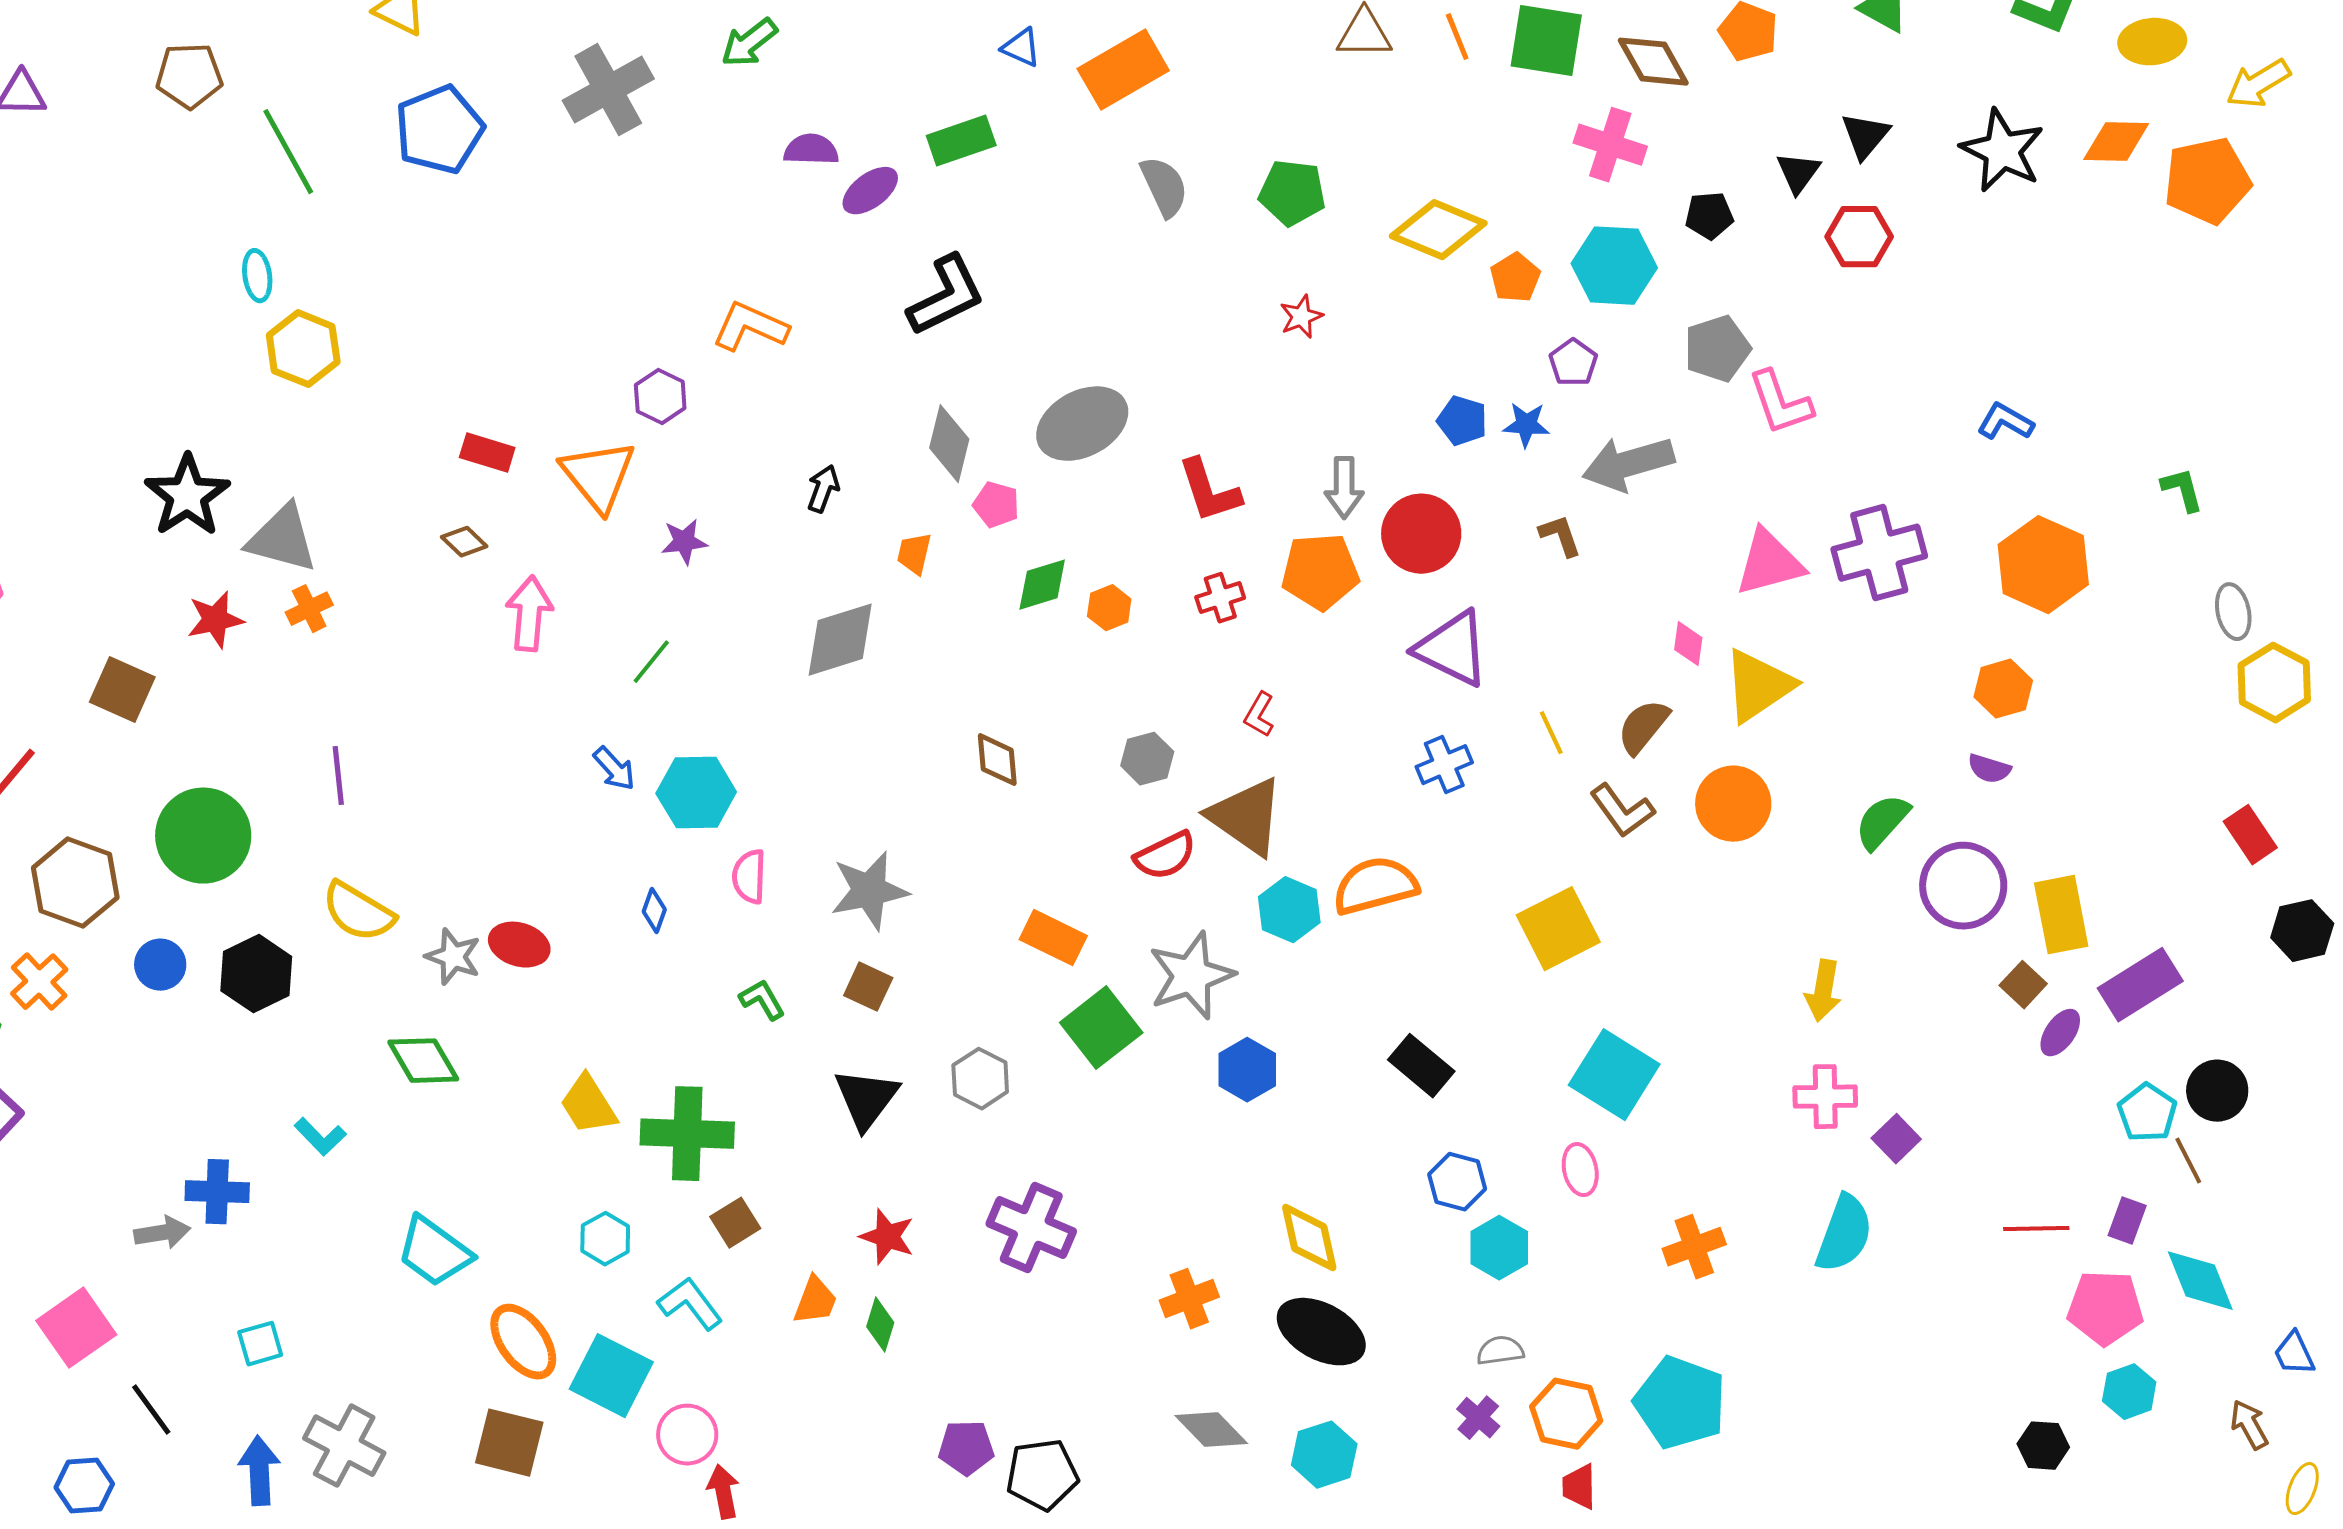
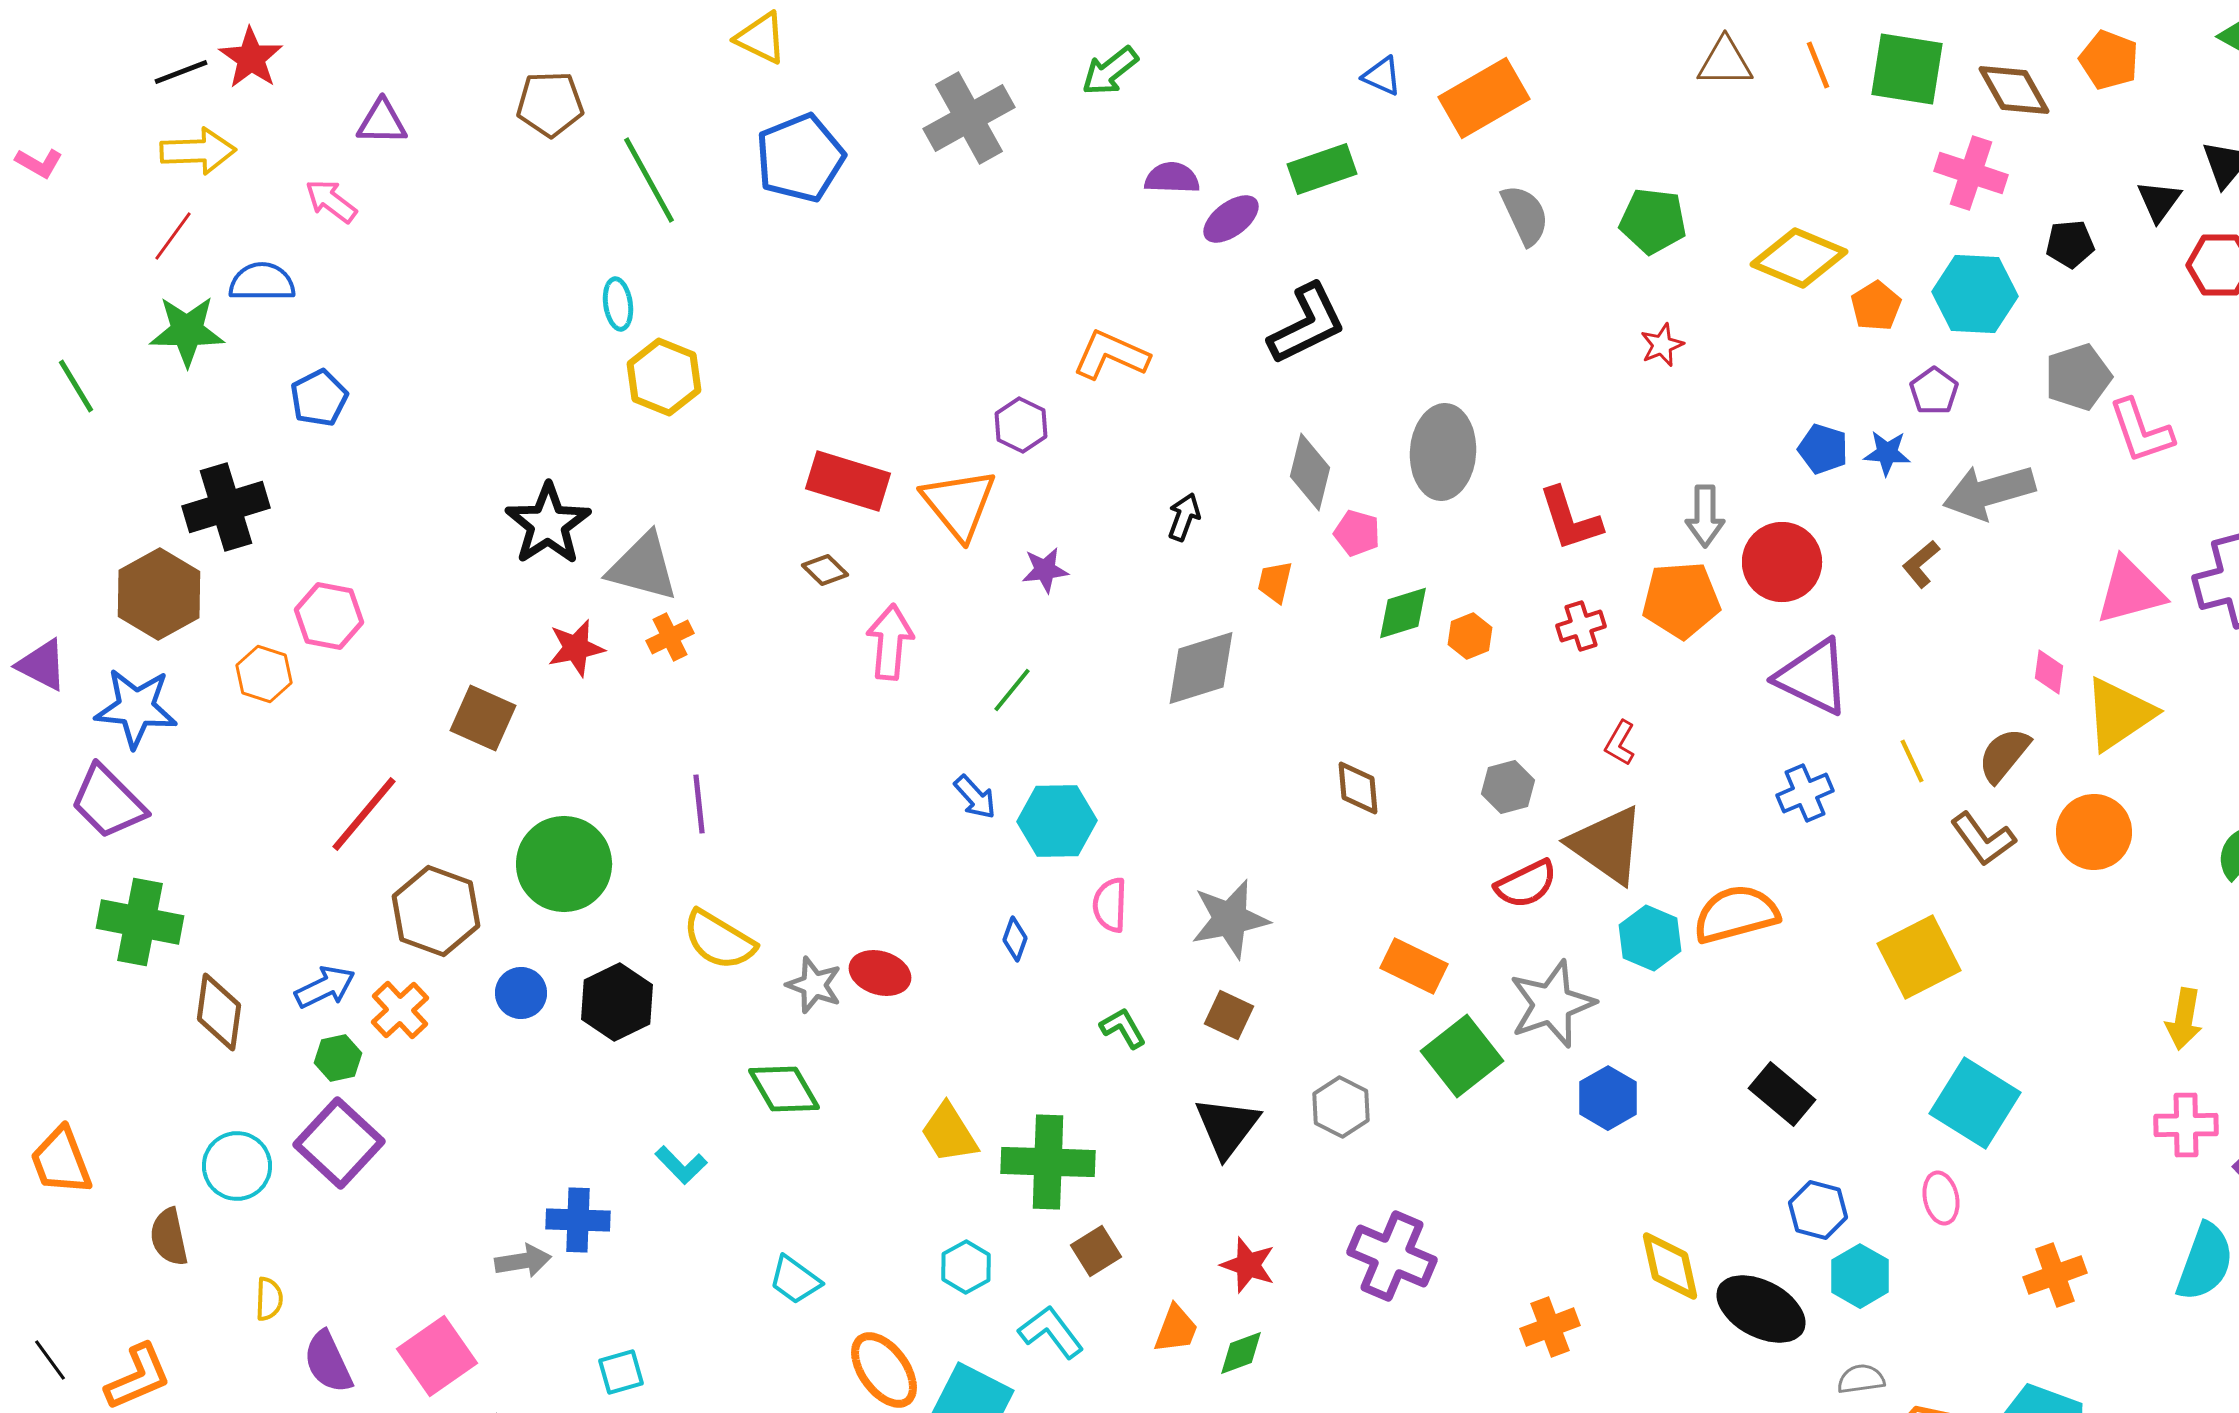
gray ellipse: (1082, 424) -> (1443, 452), turned -58
red rectangle: (487, 453) -> (848, 481), size x1.5
brown L-shape: (1560, 536) -> (1921, 564), turned -111
cyan trapezoid: (434, 1252) -> (795, 1280), size x0.7
green diamond: (880, 1325) -> (1241, 1353), turned 52
black ellipse: (1321, 1332) -> (1761, 1309), moved

